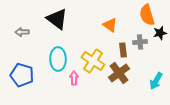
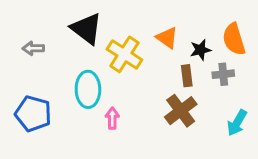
orange semicircle: (147, 15) -> (234, 39), moved
black star: (160, 33) -> (200, 50), moved
gray cross: (140, 42) -> (223, 74), moved
yellow cross: (93, 61) -> (124, 54), moved

